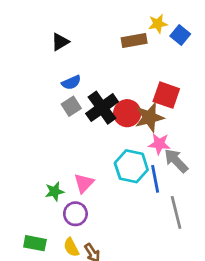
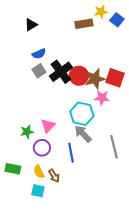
red square: (166, 95) -> (115, 78), moved
gray arrow: (176, 161) -> (83, 134), moved
blue line: (155, 179) -> (71, 153), moved

